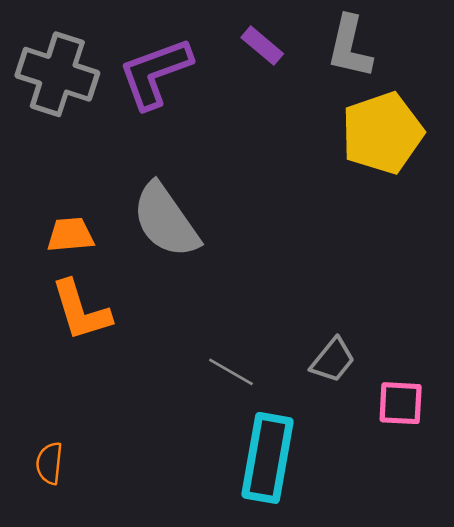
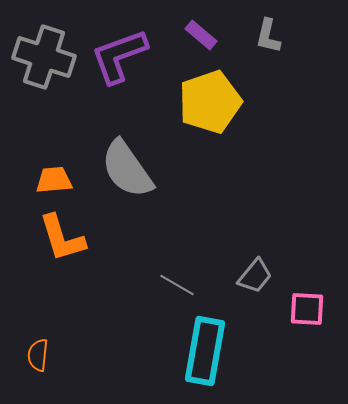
gray L-shape: (350, 47) -> (268, 36), size x0.7
yellow pentagon: (382, 133) -> (210, 102), moved

